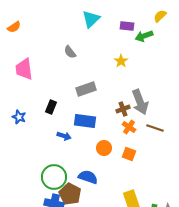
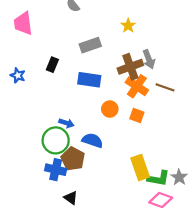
yellow star: (121, 61) -> (128, 26), moved
gray arrow: (140, 102) -> (149, 59), size x0.7
brown cross: (123, 109) -> (130, 67), size x1.6
orange cross: (129, 127) -> (137, 86), size x1.5
blue arrow: (64, 136) -> (66, 123), moved

